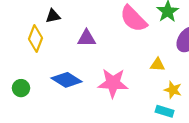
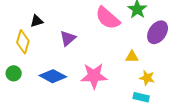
purple triangle: (87, 38) -> (68, 38), turned -36
green circle: (21, 88) -> (14, 73), moved

